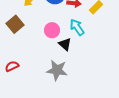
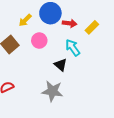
pink circle: (52, 30) -> (39, 41), moved

